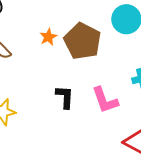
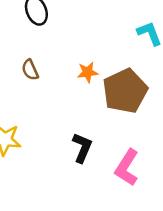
pink L-shape: (105, 100) -> (127, 168), turned 32

